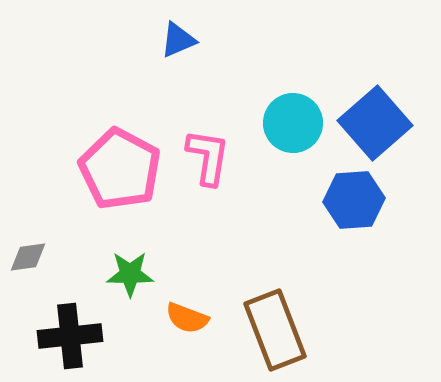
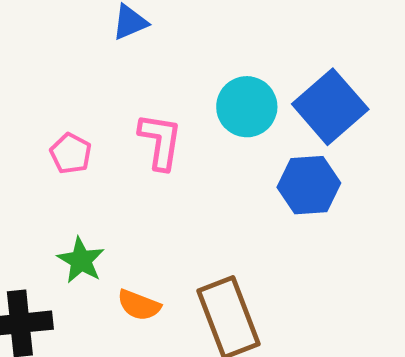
pink pentagon: (120, 169) -> (71, 154), size x0.5
green star: (130, 274) -> (81, 260), turned 30

